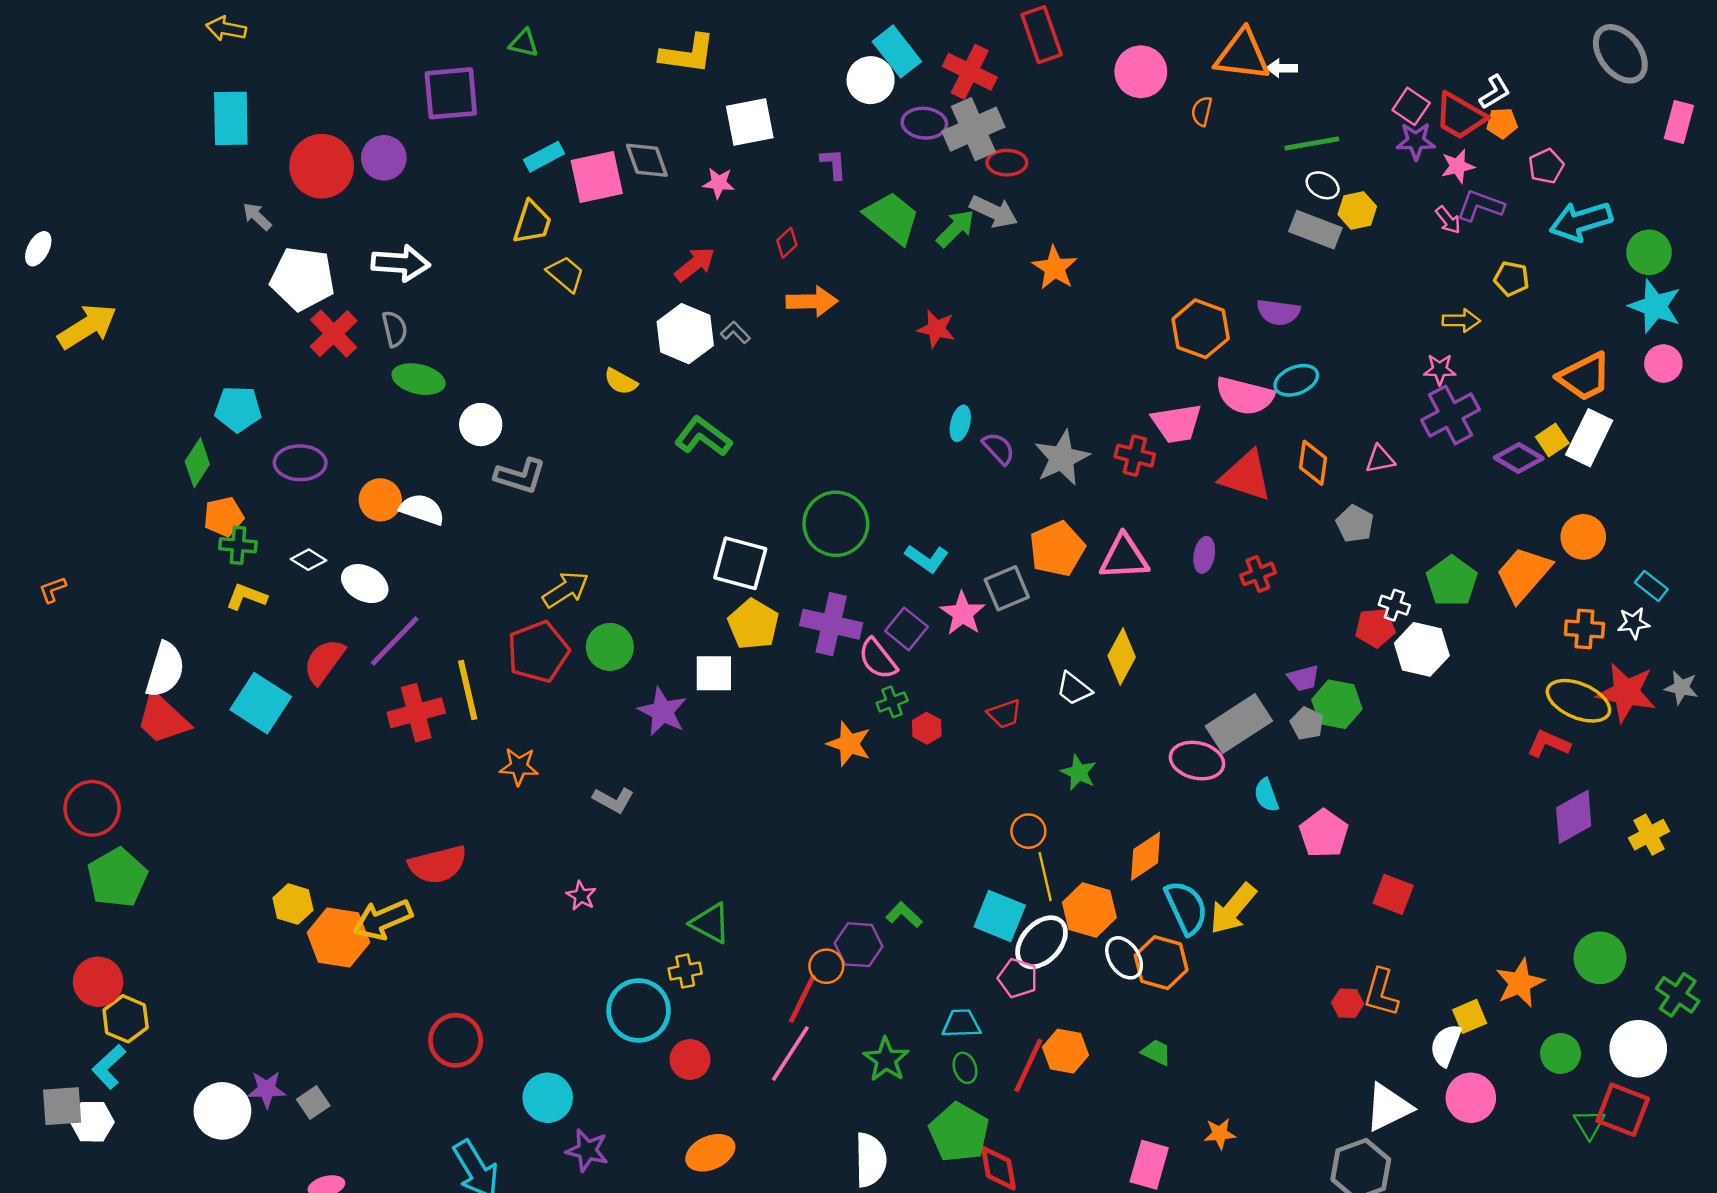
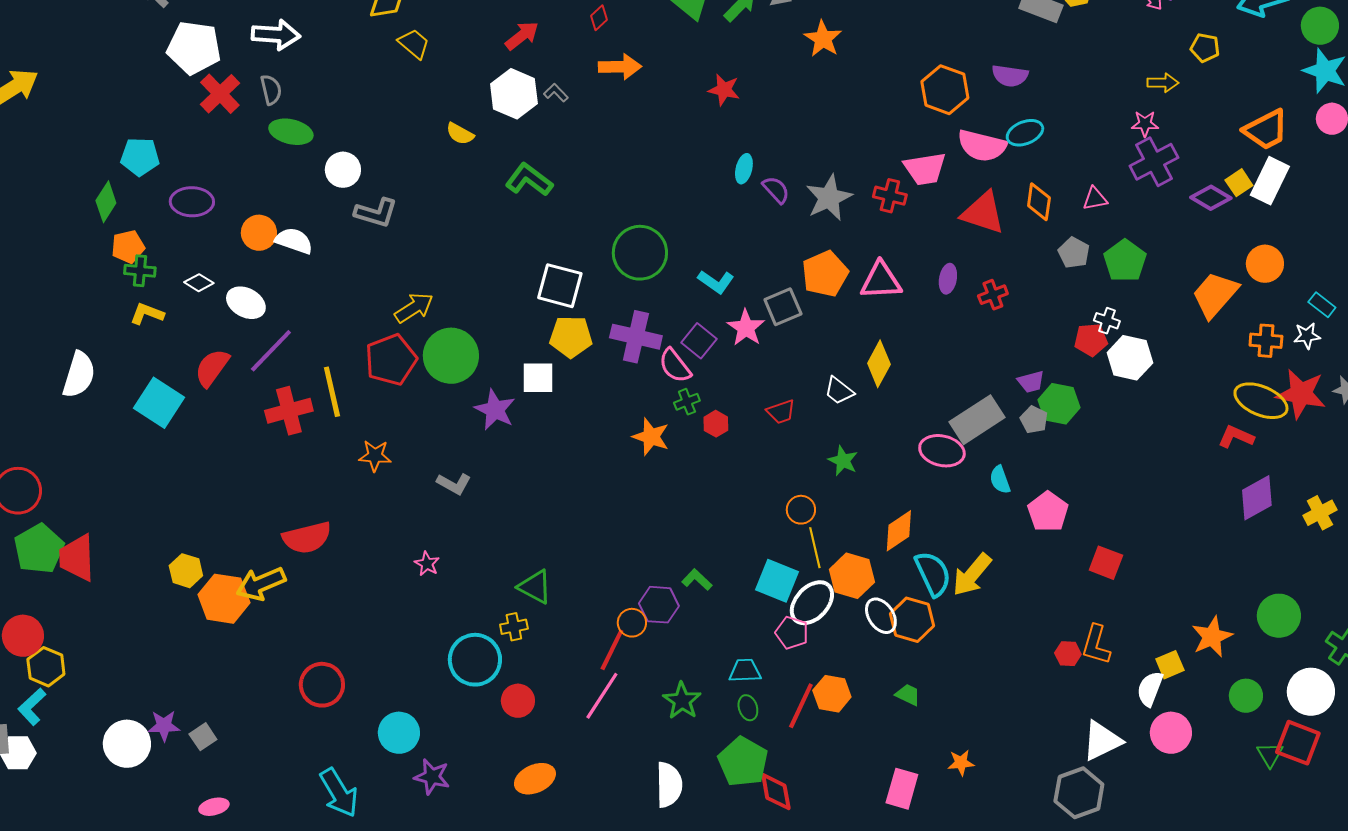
green pentagon: (1452, 581) -> (1125, 261), moved
yellow pentagon: (753, 624) -> (571, 337), turned -30
green circle: (610, 647) -> (451, 356), size x1.4
red trapezoid: (163, 719) -> (77, 558), moved, turned 45

